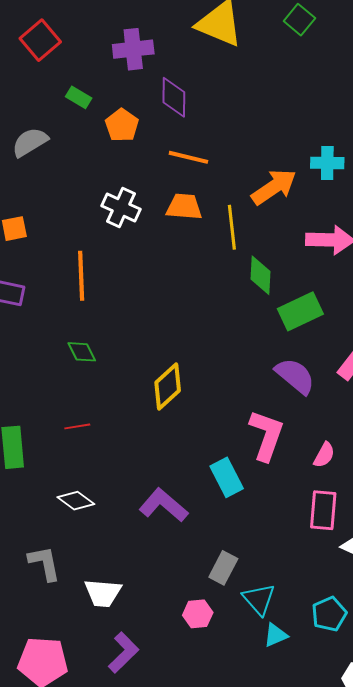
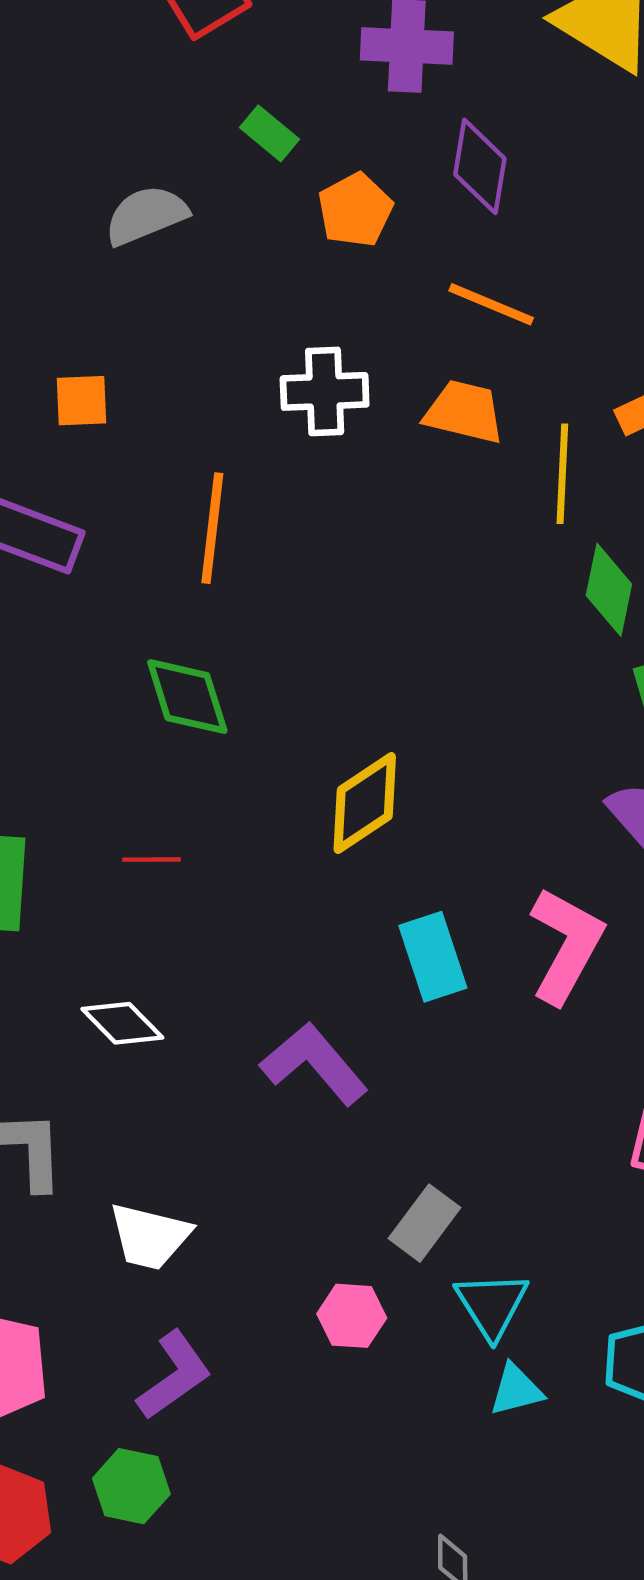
white cross: (121, 208) -> (325, 391), turned -36
green diamond: (82, 352) -> (187, 697), size x1.4
cyan rectangle: (227, 477) -> (433, 957), moved

